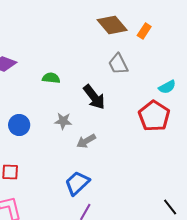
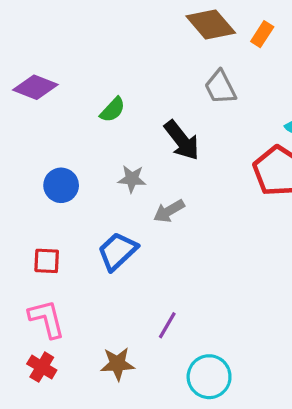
green semicircle: (51, 78) -> (113, 110), turned 126
blue trapezoid: (77, 183) -> (117, 251), moved

